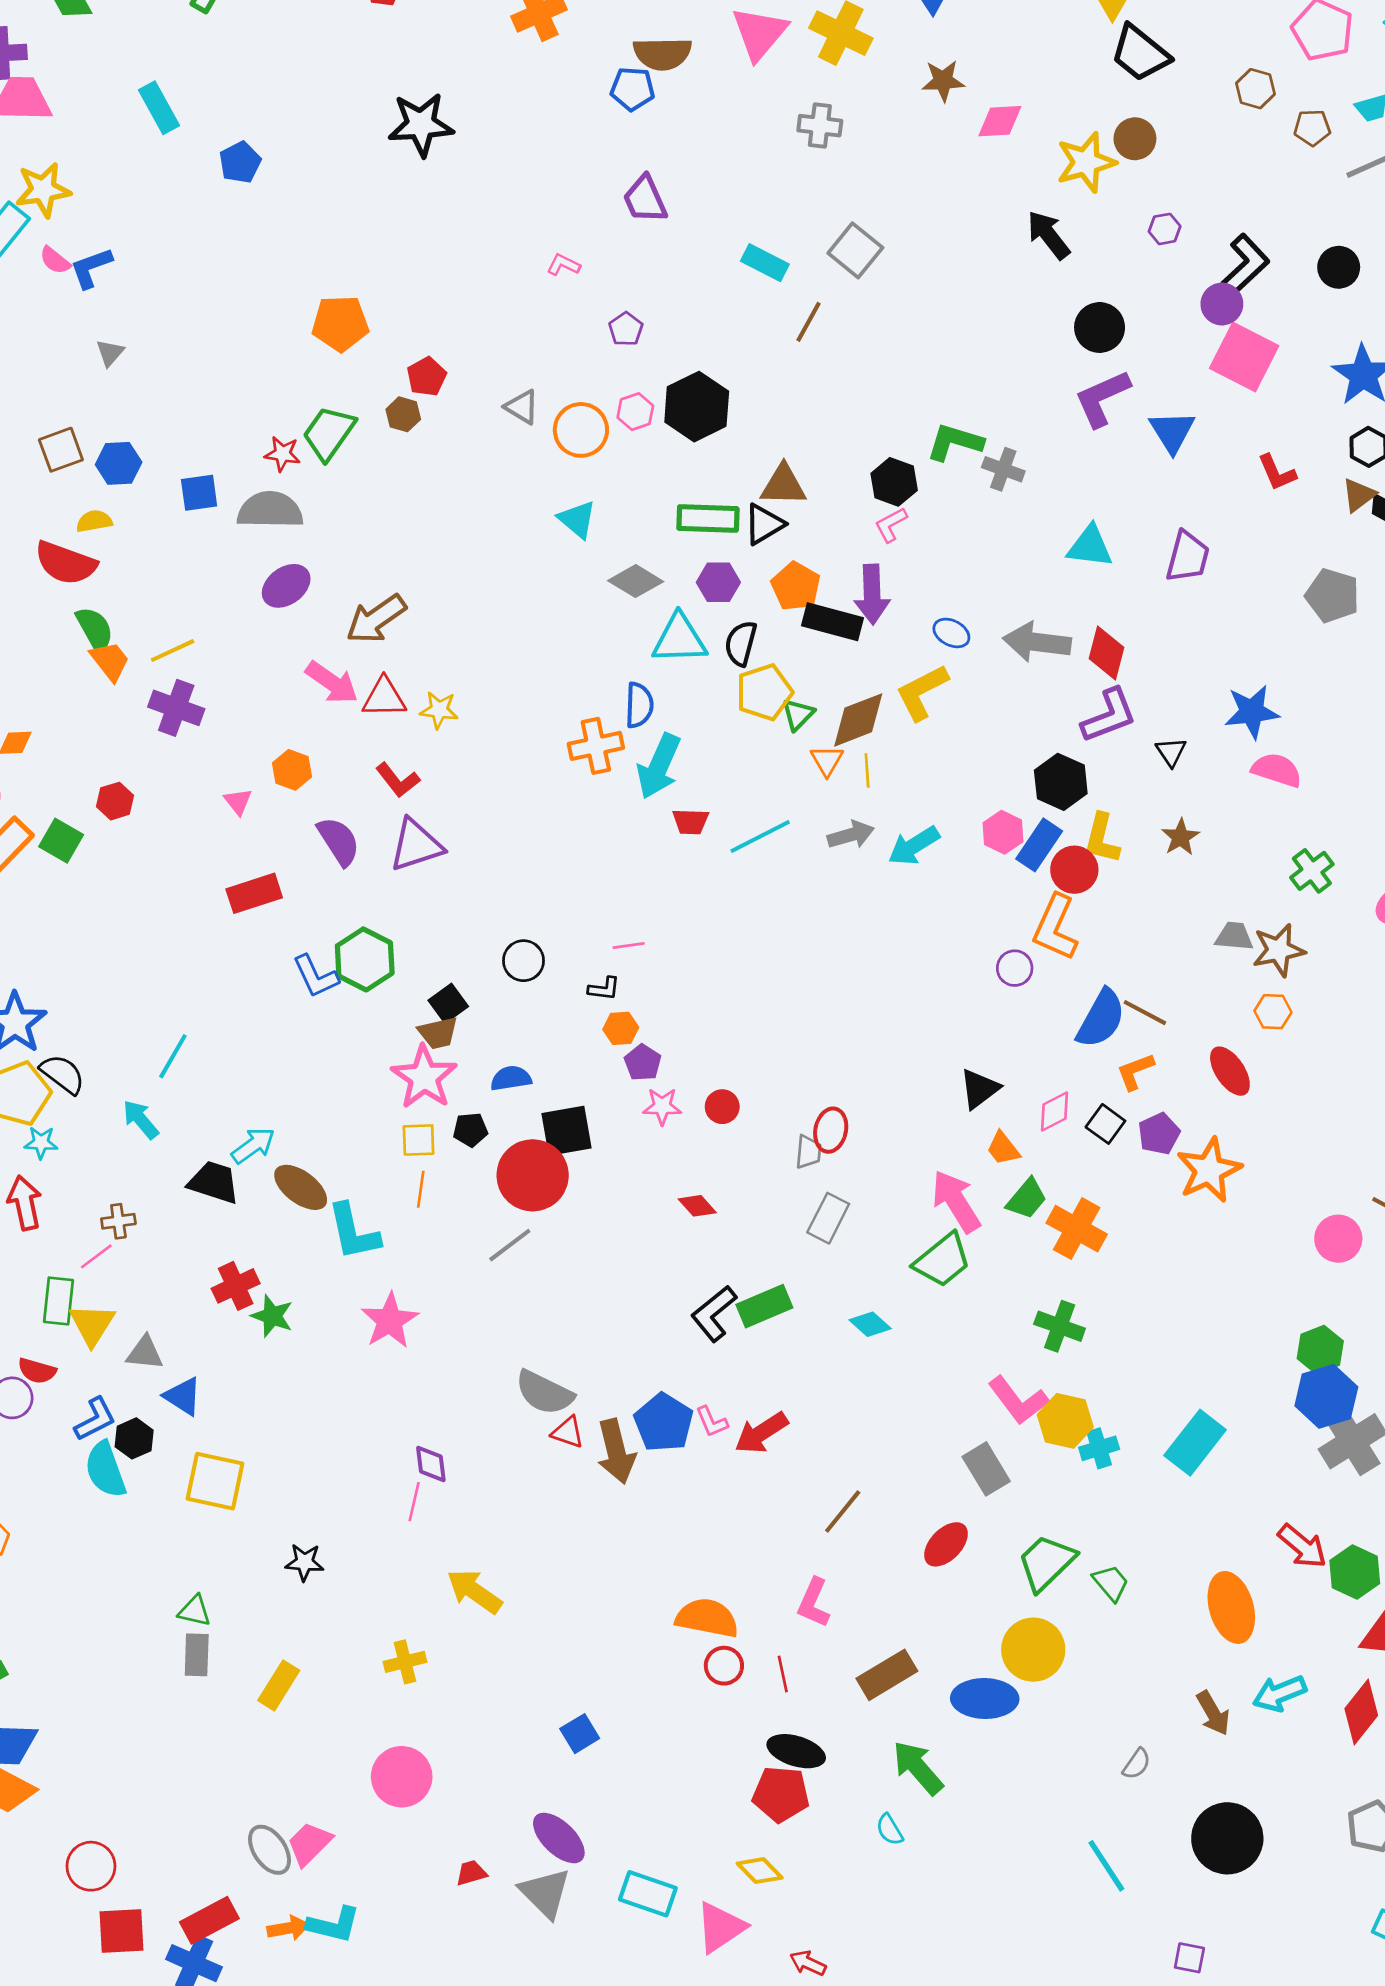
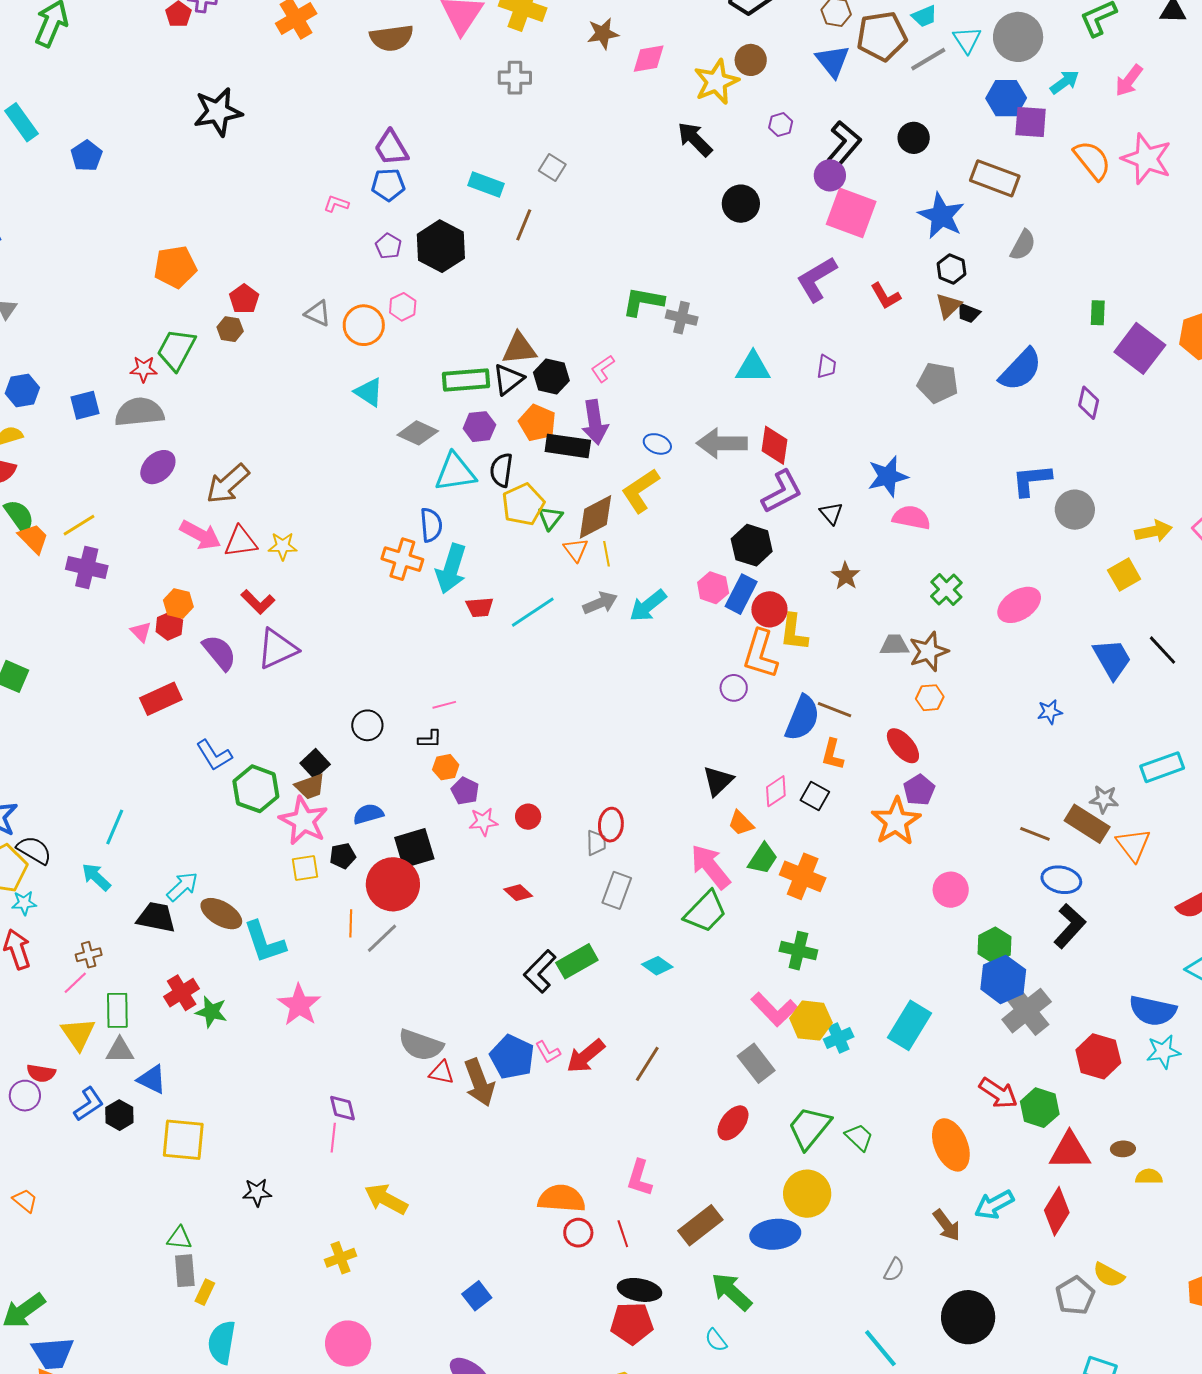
blue pentagon: (632, 89) -> (388, 185), moved
brown pentagon: (1312, 128) -> (882, 36), size x1.8
gray square: (855, 250) -> (552, 168), size x0.7
purple L-shape: (1102, 398) -> (817, 279), moved
black hexagon: (697, 407) -> (441, 246), moved
blue triangle: (1172, 432) -> (833, 61), moved
black hexagon: (894, 482) -> (551, 377), moved
purple trapezoid: (1188, 557) -> (826, 367), size x0.6
orange cross: (596, 746) -> (402, 559), turned 36
red hexagon: (115, 801) -> (169, 626), moved
yellow L-shape: (1102, 838) -> (794, 632), moved
green hexagon: (365, 959) -> (256, 789), moved
orange L-shape: (1135, 1071) -> (832, 754), turned -48
purple pentagon: (1159, 1134) -> (919, 790), moved
orange line: (421, 1189) -> (351, 923), moved
pink circle: (1338, 1239) -> (951, 890), moved
green rectangle: (58, 1301) -> (117, 1010), moved
cyan semicircle: (105, 1470) -> (222, 1342), moved, turned 36
brown line: (843, 1512) -> (647, 1064), moved
yellow rectangle: (279, 1685) -> (205, 1292), moved, size x0.7

